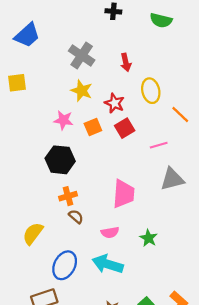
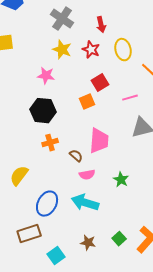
red star: (114, 103) -> (91, 50), moved
orange square: (93, 127) -> (87, 102), moved
brown semicircle: (76, 217) -> (76, 156), moved

